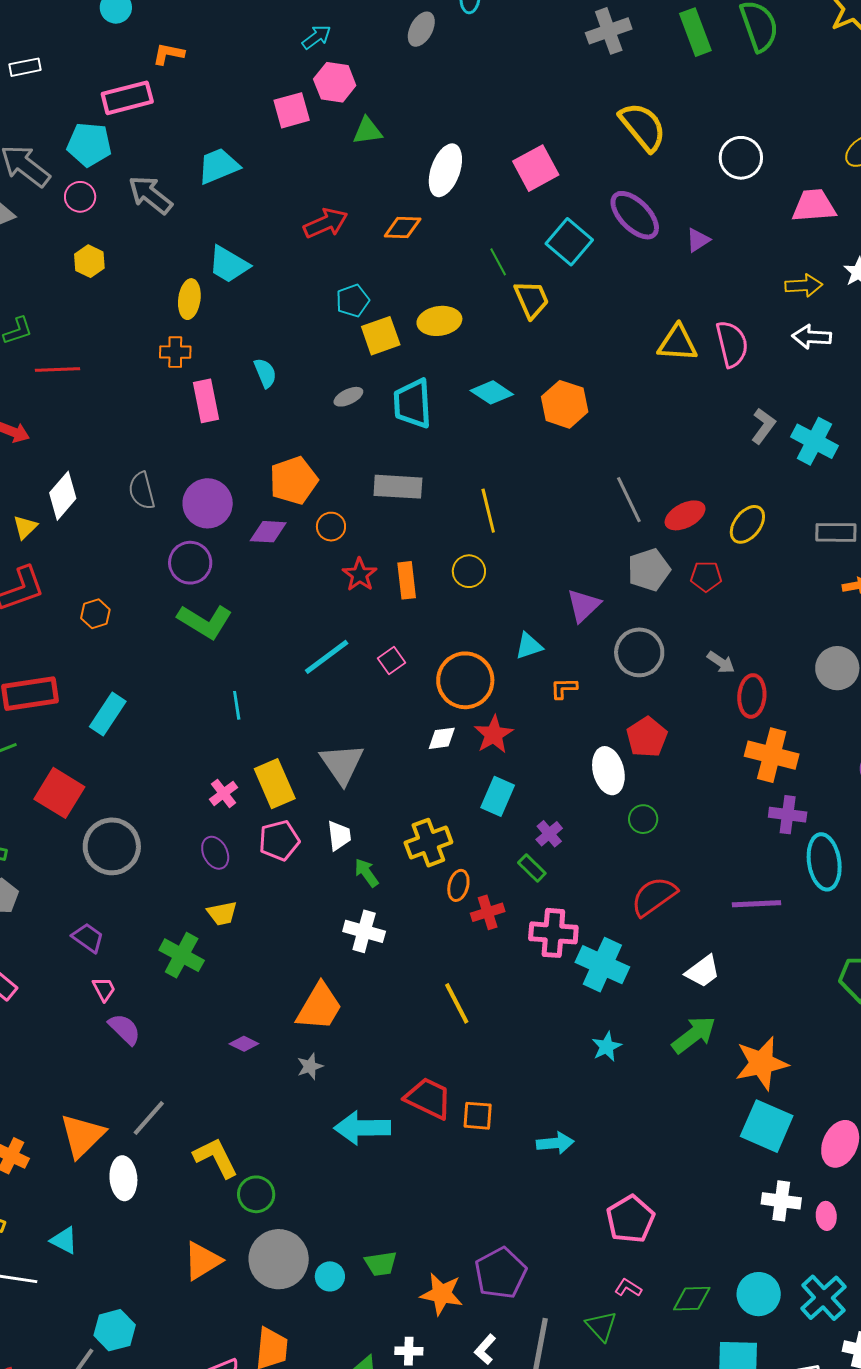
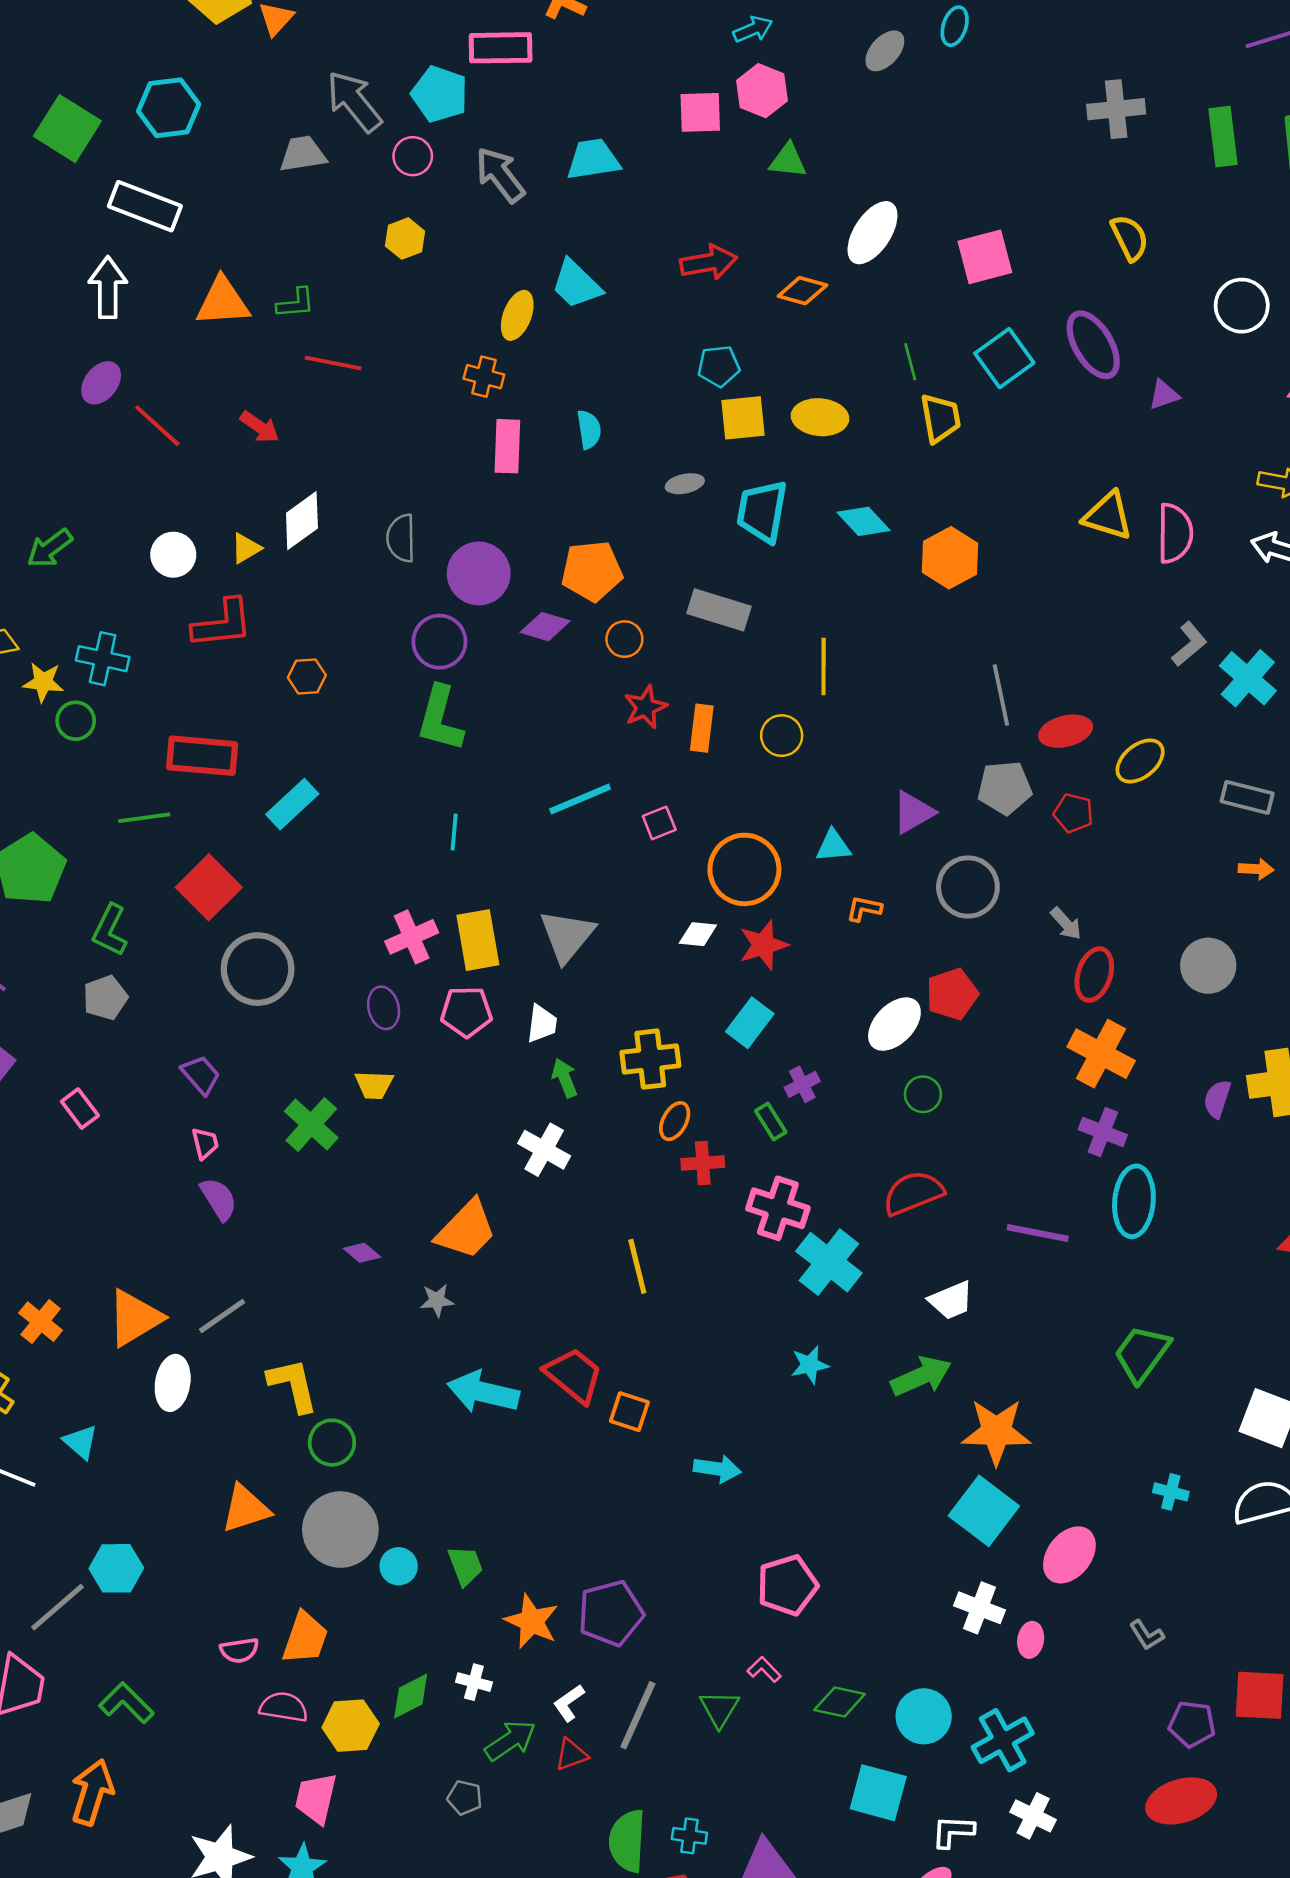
yellow semicircle: (643, 127) -> (1130, 238), size x0.7
green L-shape: (205, 621) -> (440, 719), turned 60
white ellipse: (608, 771) -> (894, 1024), turned 45
pink cross: (224, 793) -> (412, 937), size x1.4
green trapezoid: (381, 1264) -> (465, 1566), turned -116

